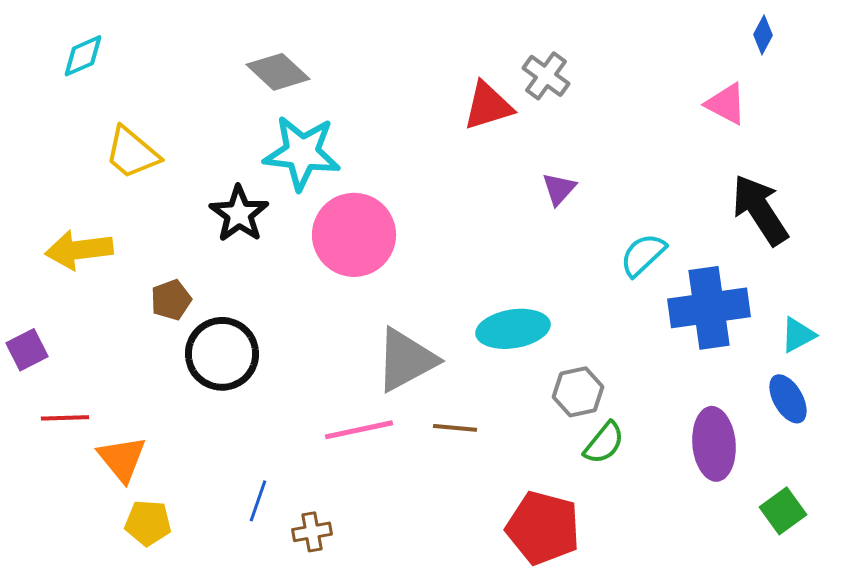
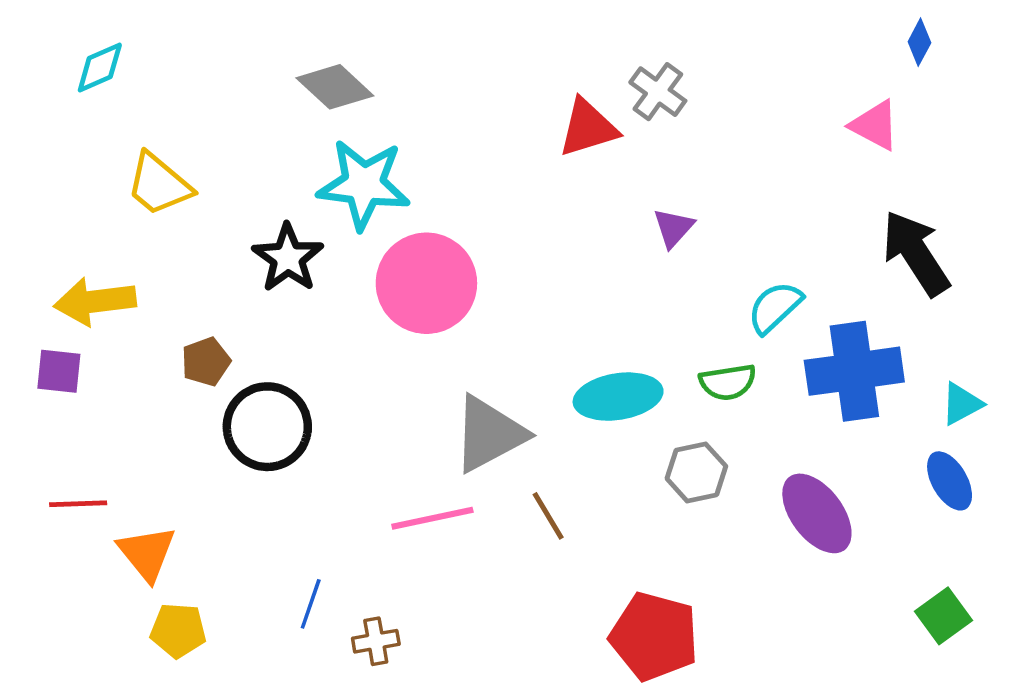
purple square: (27, 350) -> (59, 371), moved, turned 33
brown line: (455, 428) -> (548, 516), turned 54
green semicircle: (604, 443) -> (728, 382), moved, turned 42
purple ellipse: (714, 444) -> (817, 513), moved, turned -32

